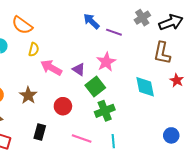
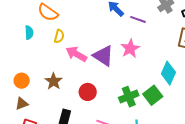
purple triangle: (79, 69) -> (103, 56), size x1.6
green square: (95, 86) -> (153, 95), moved
cyan diamond: (145, 87) -> (168, 73), turned 35

